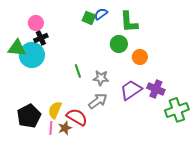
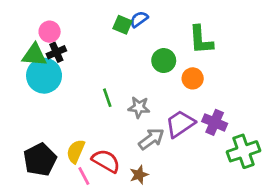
green L-shape: (129, 22) -> (201, 40), moved
green triangle: (17, 48) -> (34, 55), moved
gray arrow: (98, 101) -> (151, 139), moved
pink line: (51, 128) -> (84, 176), moved, turned -32
brown star: (65, 128) -> (139, 175), moved

